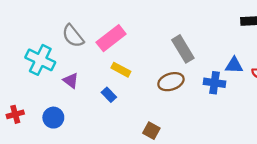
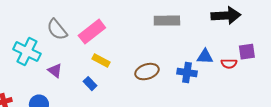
gray rectangle: (183, 49) -> (167, 21), moved, turned -60

